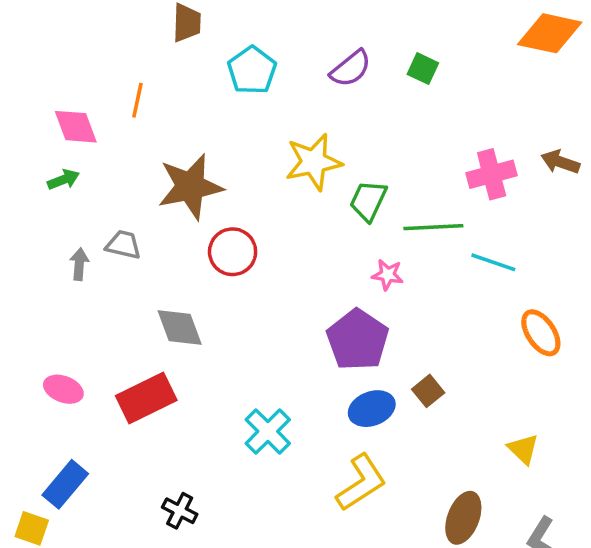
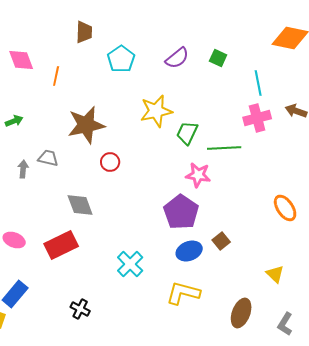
pink diamond: (76, 127) -> (21, 60), moved
red circle: (233, 252) -> (110, 162), size x0.7
cyan line: (493, 262) -> (258, 83), moved, turned 60
pink star: (388, 275) -> (198, 175), size x1.4
yellow L-shape: (361, 483) -> (183, 293), turned -132

